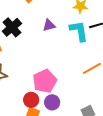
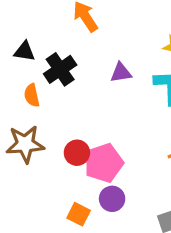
red circle: (31, 100) -> (77, 153), moved

